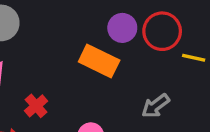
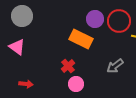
red cross: (36, 106) -> (68, 66), moved

